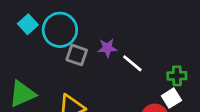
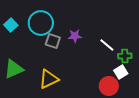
cyan square: (28, 24) -> (11, 25), moved
white line: (132, 63) -> (107, 45), moved

